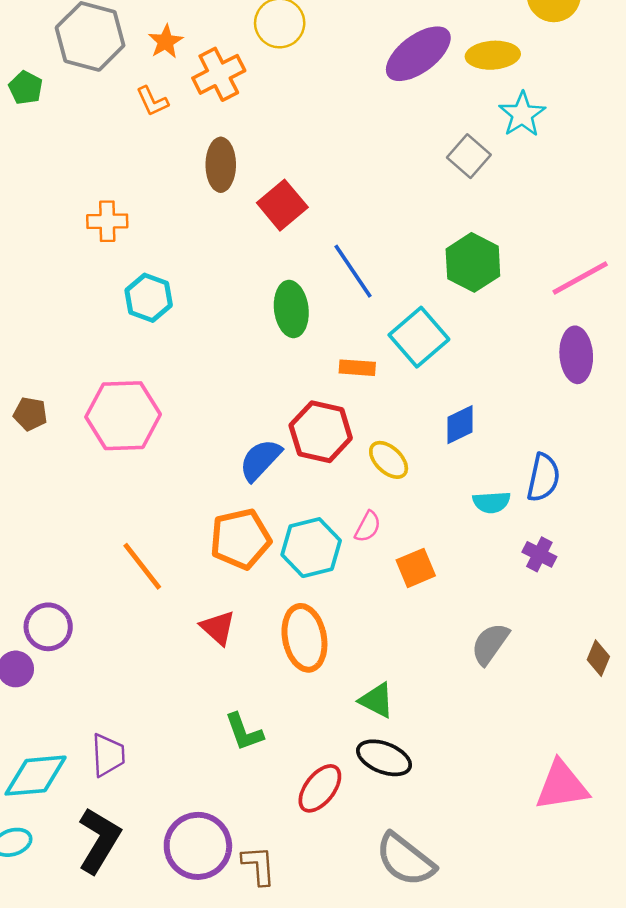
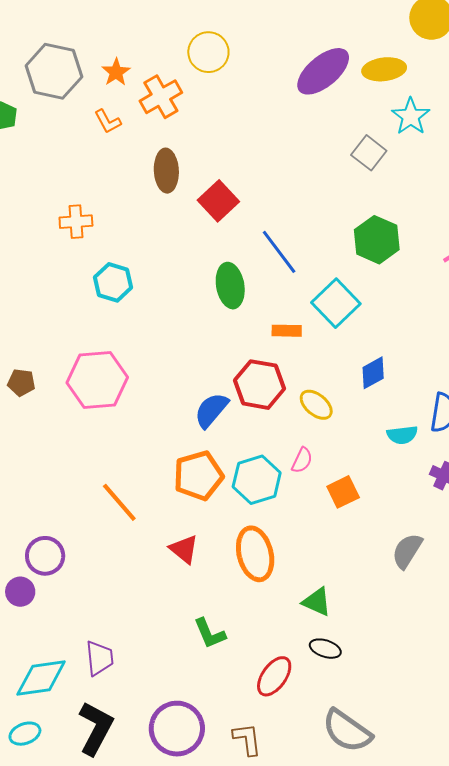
black ellipse: (384, 758) -> (325, 649), size x0.7
brown L-shape: (259, 865) -> (247, 739), moved

